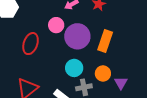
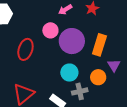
purple triangle: (121, 83) -> (114, 65), moved

